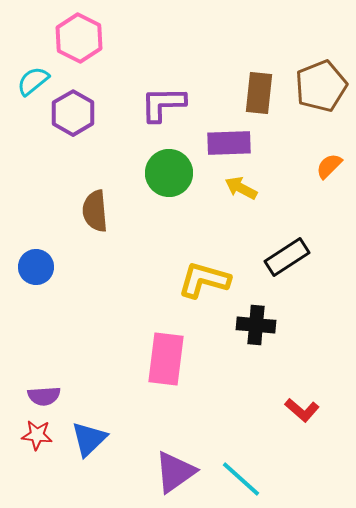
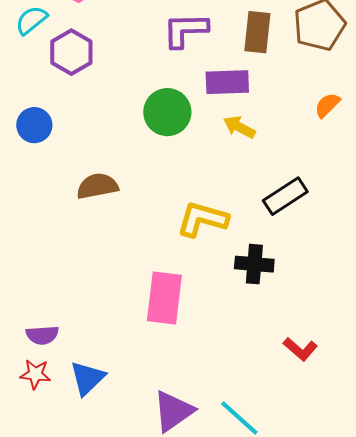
purple L-shape: (163, 104) -> (185, 30), moved
brown semicircle: (95, 211) -> (97, 186), moved, turned 84
blue circle: (36, 267) -> (34, 125), moved

